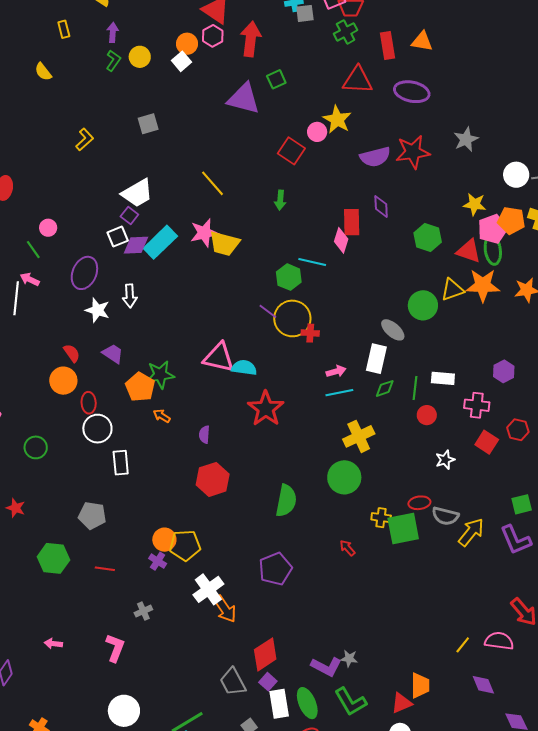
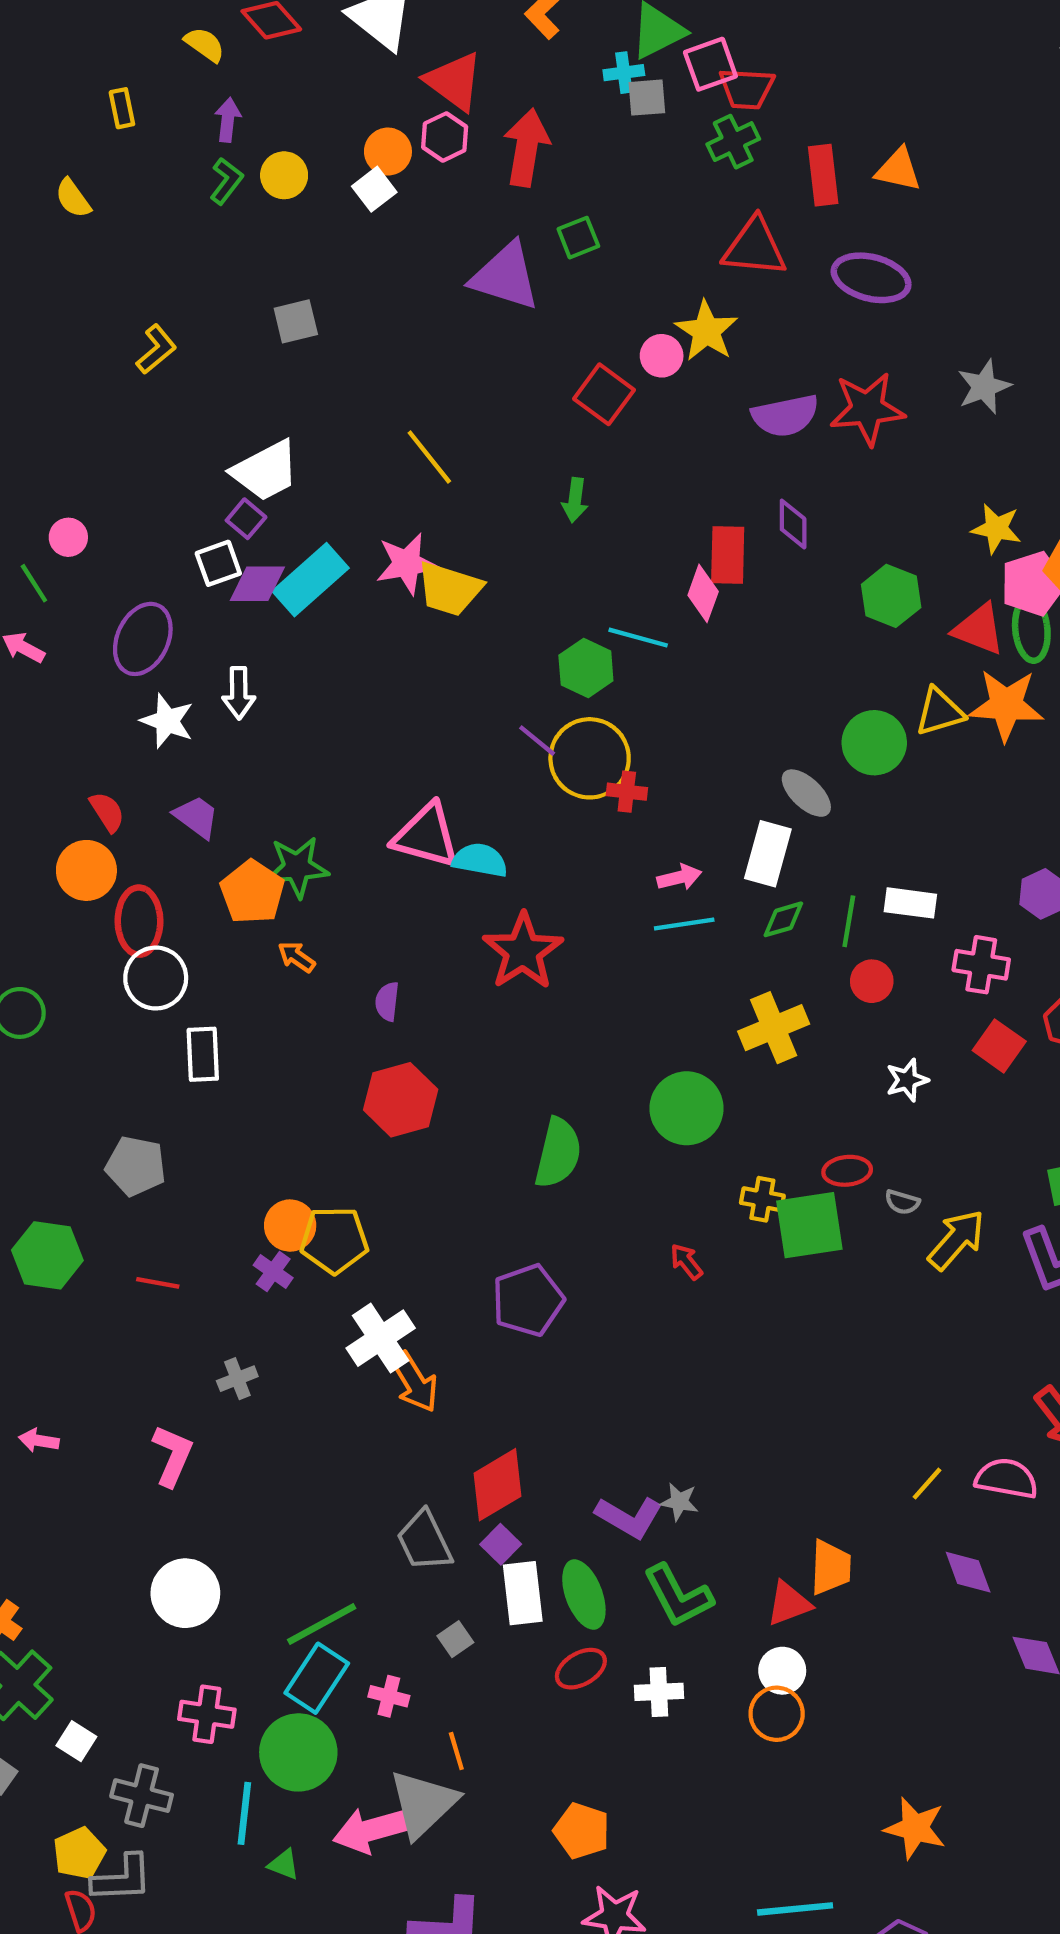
red ellipse: (89, 403) -> (139, 921), size x1.4
yellow cross: (359, 436) -> (774, 1028), moved
gray semicircle: (445, 516) -> (902, 1202), size x0.6

